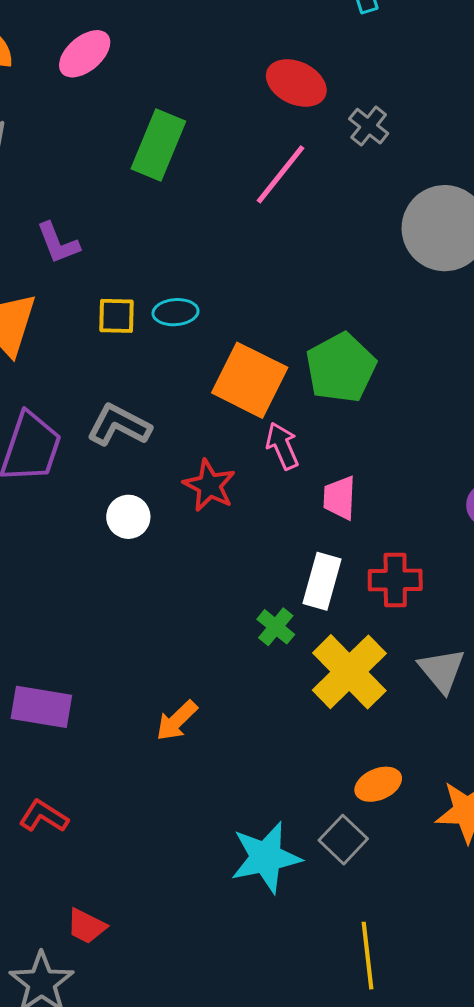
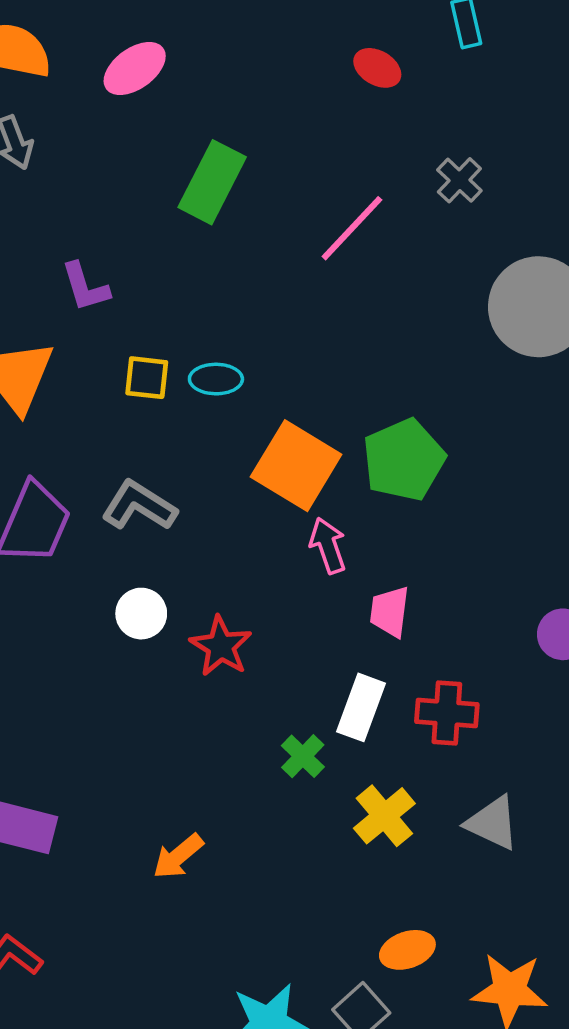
red ellipse: (296, 83) -> (377, 68), moved, size x0.7
red star: (209, 485) -> (221, 646), moved
gray triangle: (442, 670) -> (493, 823), turned -30
yellow cross: (349, 672) -> (384, 816), size x0.7

